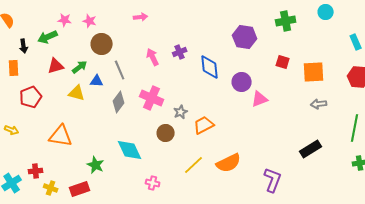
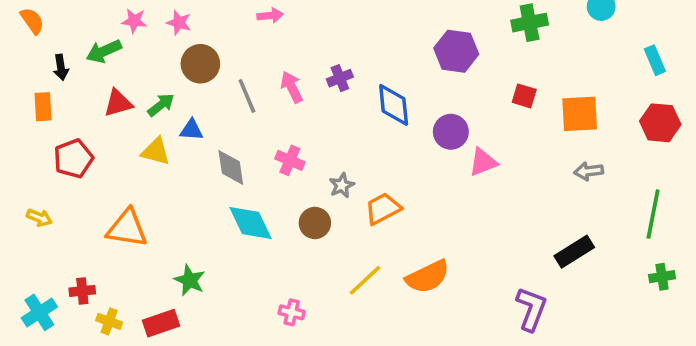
gray line: (120, 70) -> (247, 96), moved
pink cross: (152, 98) -> (290, 160), size x0.7
gray diamond: (119, 102) -> (231, 168), turned -45
cyan diamond: (130, 150) -> (250, 223), moved
purple L-shape: (273, 180) -> (531, 309), moved

